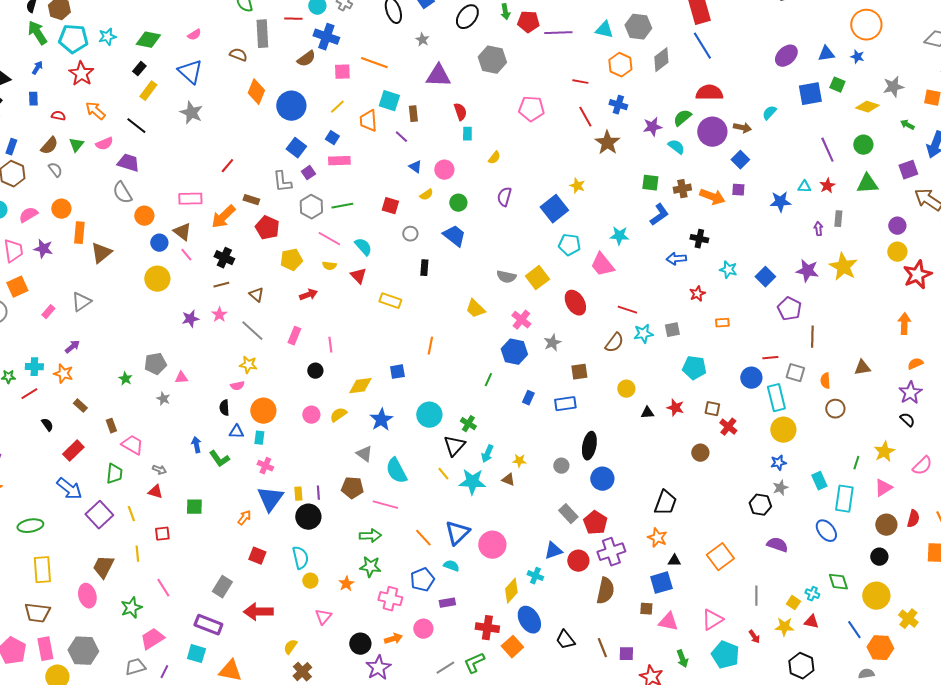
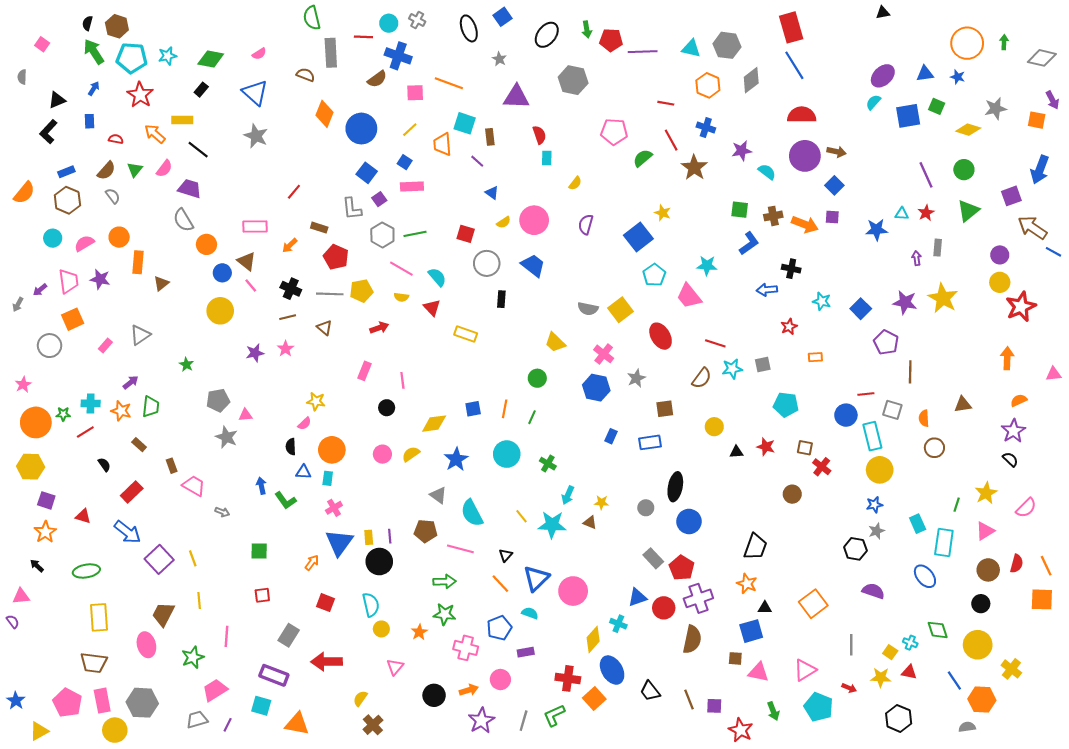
yellow rectangle: (148, 91) -> (182, 120), moved, turned 54
cyan semicircle: (769, 113) -> (873, 102), moved
green semicircle: (682, 118) -> (643, 158), moved
green arrow: (907, 125) -> (1004, 42), moved, turned 64
pink semicircle: (104, 144) -> (164, 169), turned -30
blue rectangle: (11, 147) -> (66, 172), turned 49
pink circle: (444, 170) -> (534, 220), moved, size x1.4
green triangle: (867, 184) -> (968, 211), turned -35
green circle: (458, 203) -> (537, 378), moved
orange arrow: (223, 217) -> (290, 245), size x0.6
gray circle: (410, 234) -> (487, 263), size x1.6
cyan pentagon: (569, 245) -> (654, 275), turned 30
brown triangle: (101, 253) -> (161, 283), size x0.7
gray line: (252, 331) -> (330, 294), moved, turned -40
orange line: (430, 346) -> (505, 409), moved
green star: (125, 379) -> (186, 365), moved
green line: (488, 380) -> (532, 417), moved
pink semicircle: (237, 386) -> (304, 424), turned -32
gray star: (163, 399) -> (226, 437), size x1.5
black triangle: (454, 446) -> (506, 555), moved, size x0.6
pink cross: (265, 466) -> (334, 508), turned 35
green trapezoid: (114, 474) -> (151, 407), moved
red triangle: (155, 492) -> (83, 516), moved
red square: (162, 534) -> (262, 595), moved
pink line: (163, 588) -> (226, 636), turned 36
red arrow: (754, 637) -> (849, 688), turned -32
purple star: (378, 668) -> (481, 721), moved
gray line: (445, 668) -> (524, 721), turned -42

